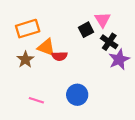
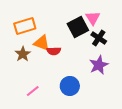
black square: (86, 30) -> (78, 27), size x1.5
purple star: (119, 59) -> (99, 65), moved
pink line: (36, 100) -> (33, 91), turned -56

